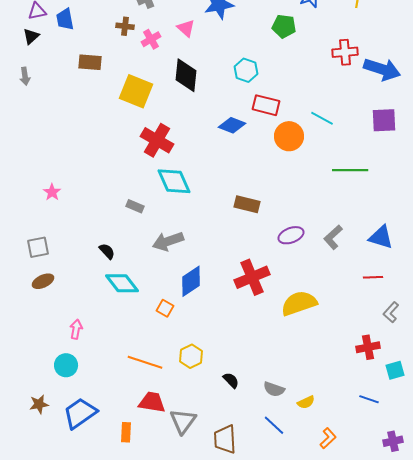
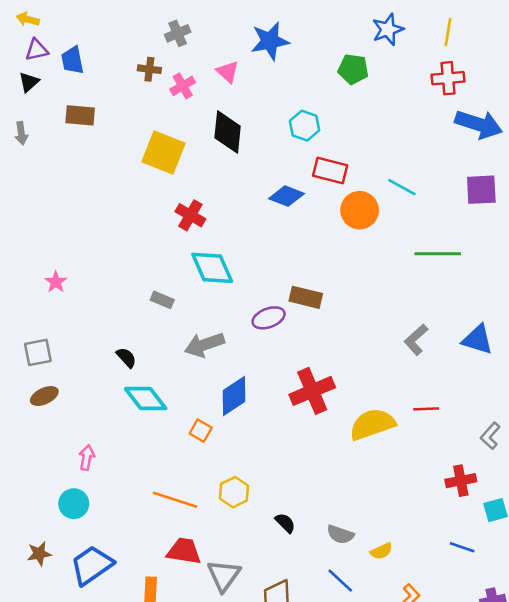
red cross: (345, 52) -> (448, 78), moved
brown rectangle: (90, 62) -> (80, 115), moved
red cross: (157, 140) -> (190, 215), size x0.7
purple ellipse: (291, 235) -> (269, 318), moved
red line: (373, 277) -> (426, 409), moved

